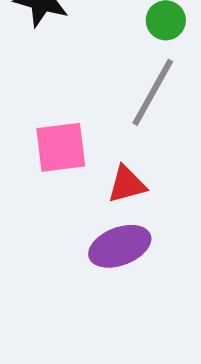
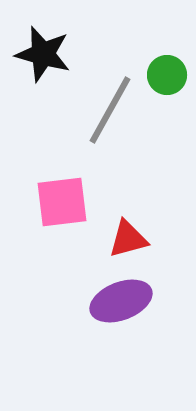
gray line: (153, 92) -> (110, 110), moved

